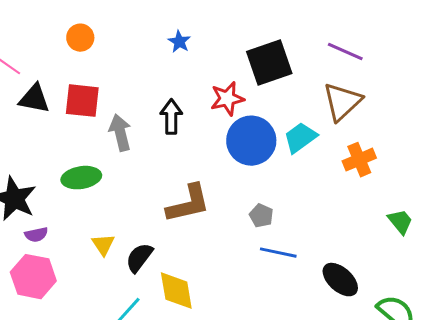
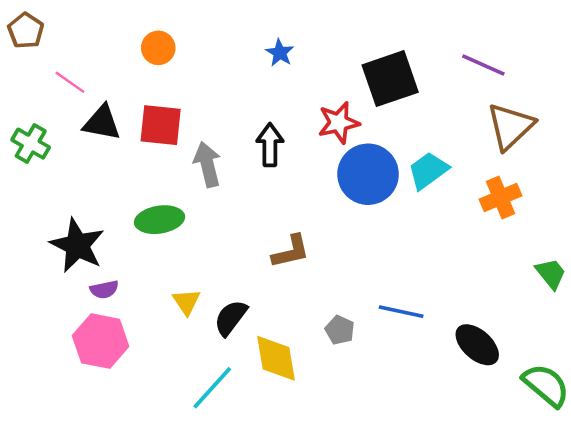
brown triangle: (342, 102) -> (510, 126), moved
brown L-shape: (188, 204) -> (291, 251), size x0.7
gray pentagon: (261, 216) -> (340, 330), moved

